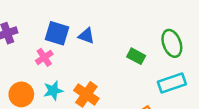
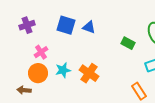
pink cross: (44, 57) -> (41, 52), moved

